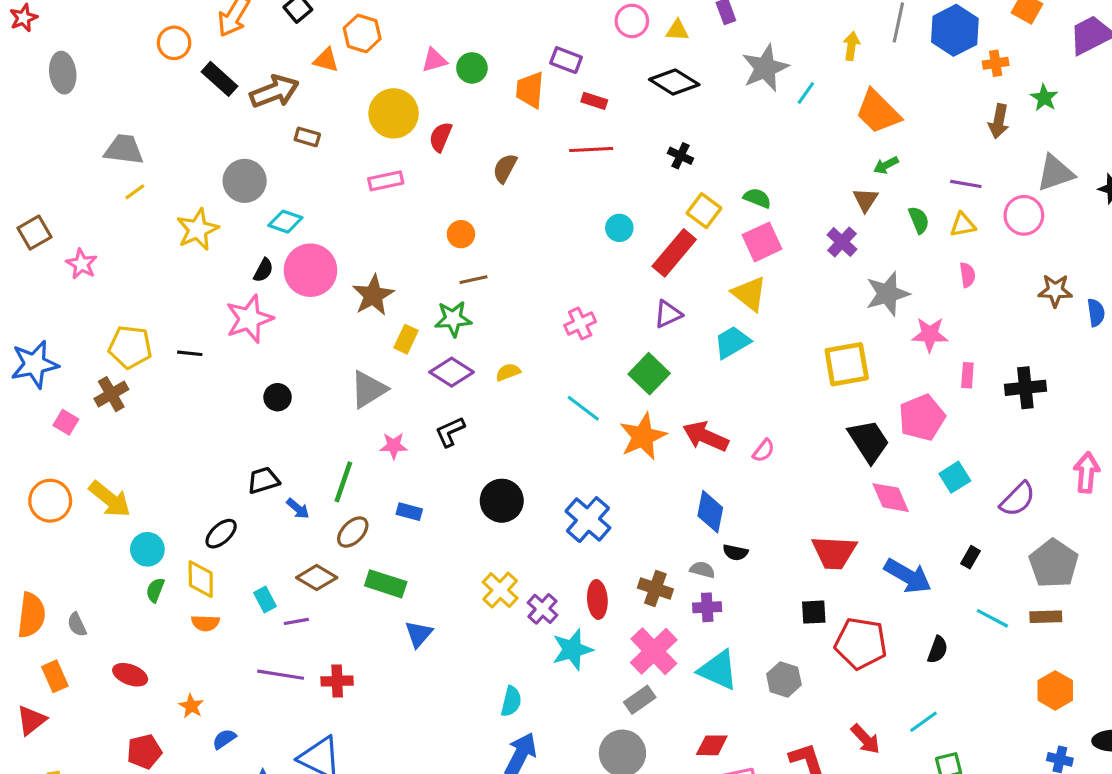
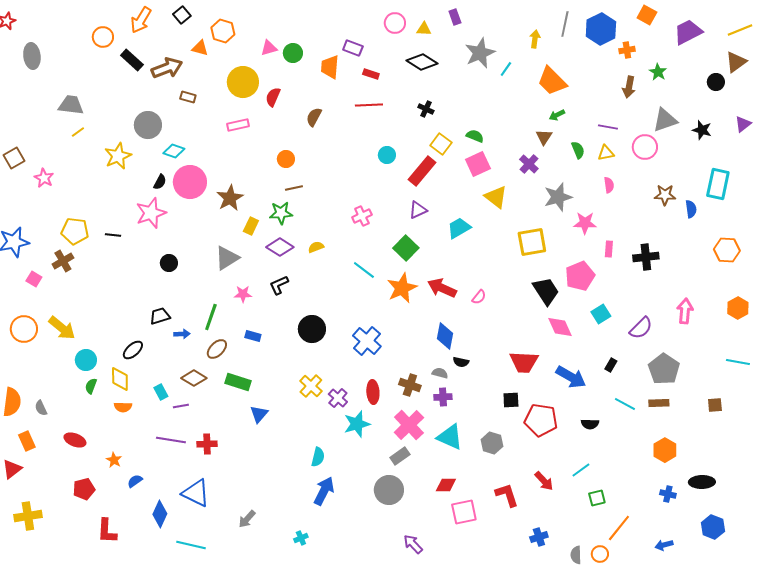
yellow triangle: (749, 294) -> (496, 197), moved
blue arrow: (298, 509) -> (182, 334), turned -42
black semicircle: (938, 650) -> (590, 424), turned 72

